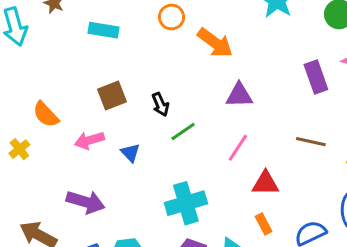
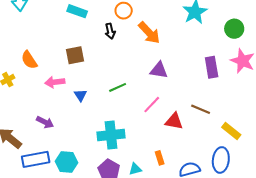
black arrow: (160, 104) -> (110, 31), moved
red triangle: (266, 183) -> (174, 121), moved
purple arrow: (86, 202) -> (45, 122), size x0.7

